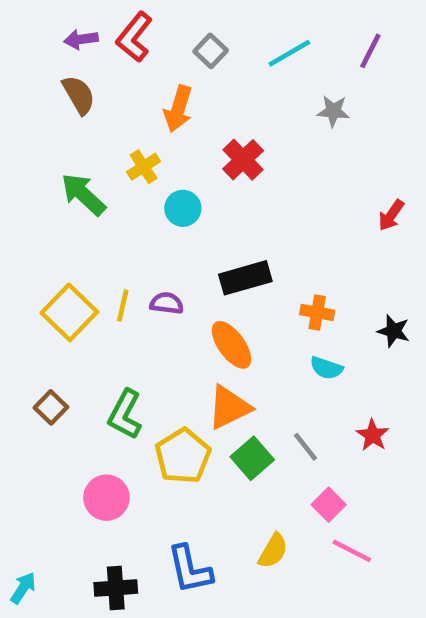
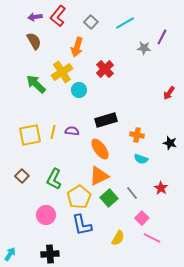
purple line: (370, 51) -> (162, 37), moved
yellow cross: (144, 167) -> (62, 72), size x1.5
yellow square: (69, 312) -> (30, 135), turned 35
blue L-shape: (190, 569) -> (82, 225), moved

